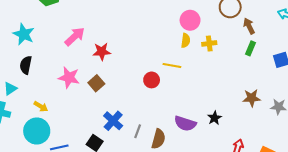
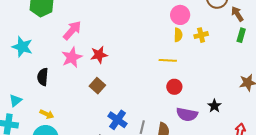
pink arrow: (75, 36) -> (72, 30), moved
black semicircle: (26, 65) -> (43, 77), moved
pink star: (69, 78) -> (72, 57), moved, turned -30
red circle: (152, 80) -> (174, 87), moved

